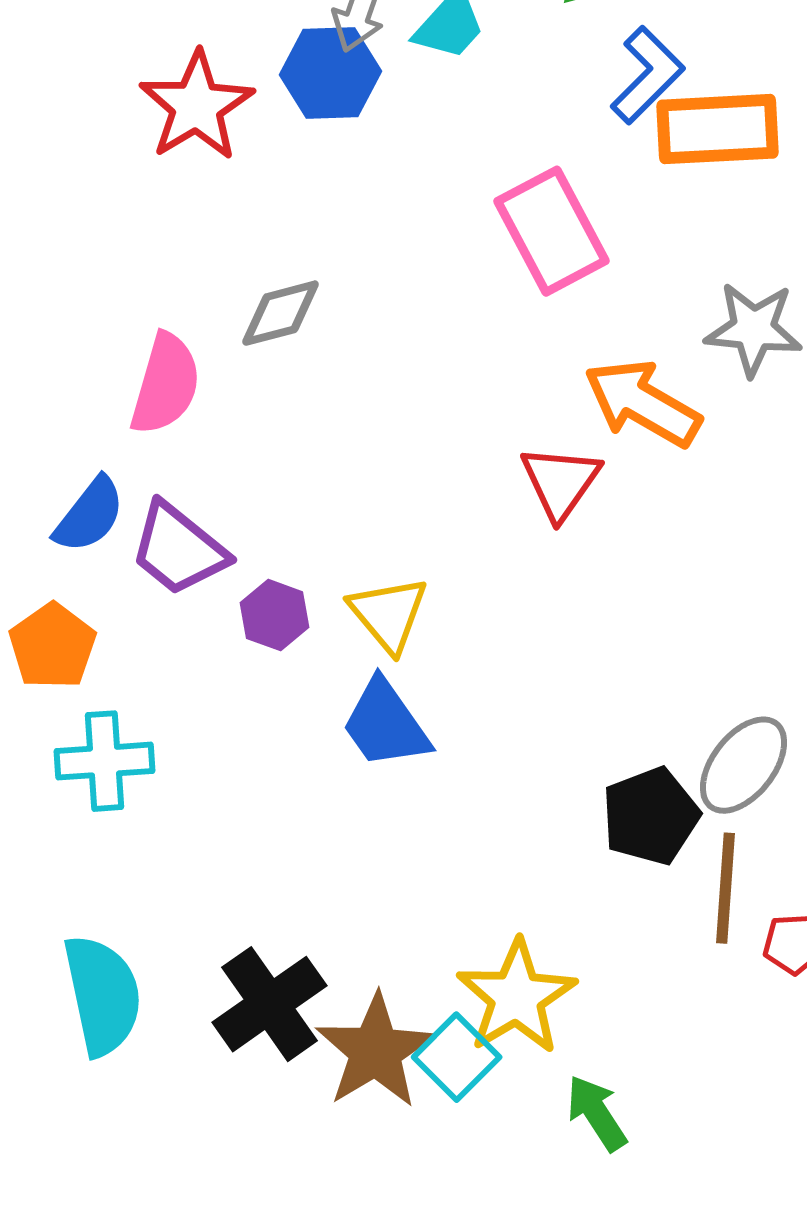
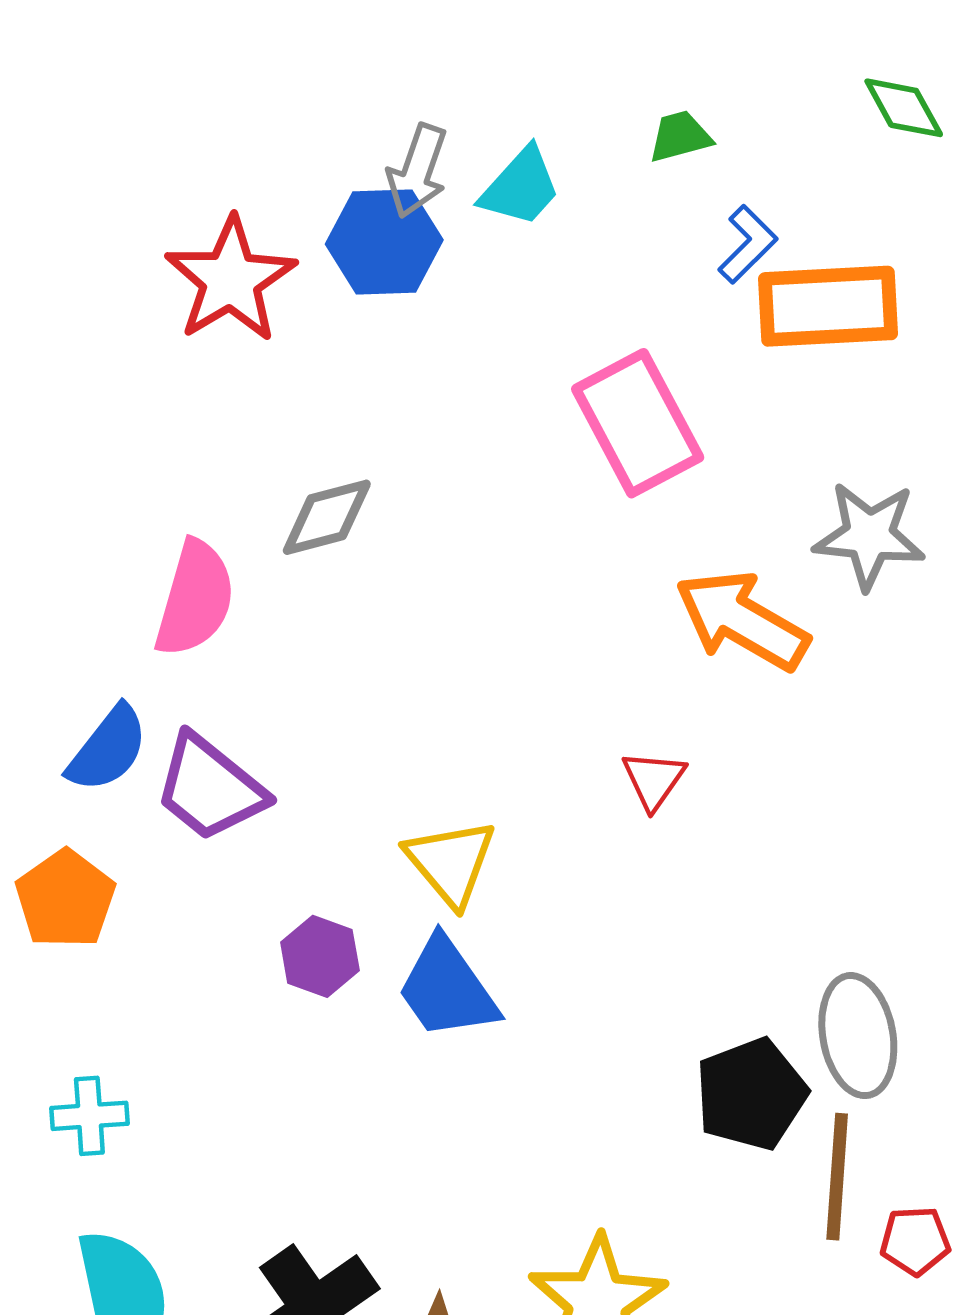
blue L-shape: (648, 75) -> (748, 244), size x0.7
red triangle: (560, 482) -> (654, 780), moved, size x0.7
purple hexagon: (274, 615) -> (320, 956), moved
cyan cross: (104, 761) -> (89, 1116), moved, size x0.7
gray ellipse: (744, 765) -> (858, 1036), turned -48

